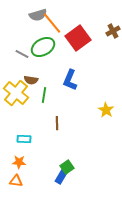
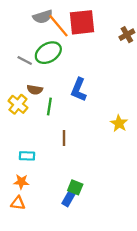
red square: (78, 38) -> (82, 22), moved, turned 30
yellow cross: (16, 93) -> (18, 104), size x0.7
green square: (67, 167) -> (75, 187), turned -32

